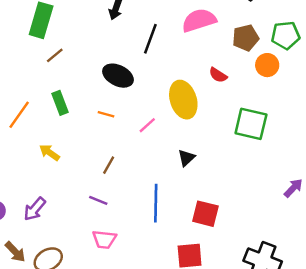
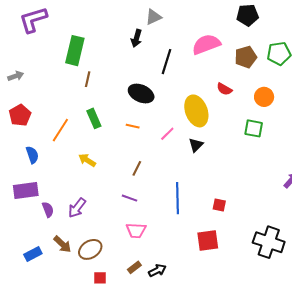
brown line: (55, 55) -> (88, 79), turned -35
orange circle: (267, 65) -> (264, 97), moved
green square: (251, 124) -> (254, 128), size x0.7
black triangle: (186, 158) -> (196, 145), moved
red square: (205, 214) -> (219, 205), size x0.6

